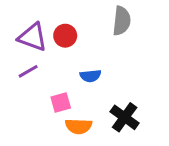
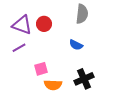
blue semicircle: (90, 76) -> (76, 45), moved, turned 32
black cross: (125, 117) -> (84, 79), turned 30

